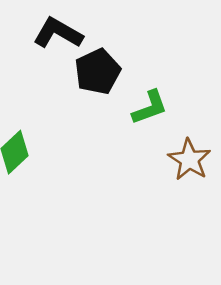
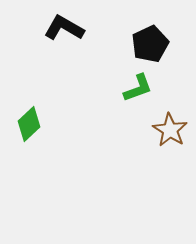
black pentagon: (98, 72) -> (150, 44), moved

